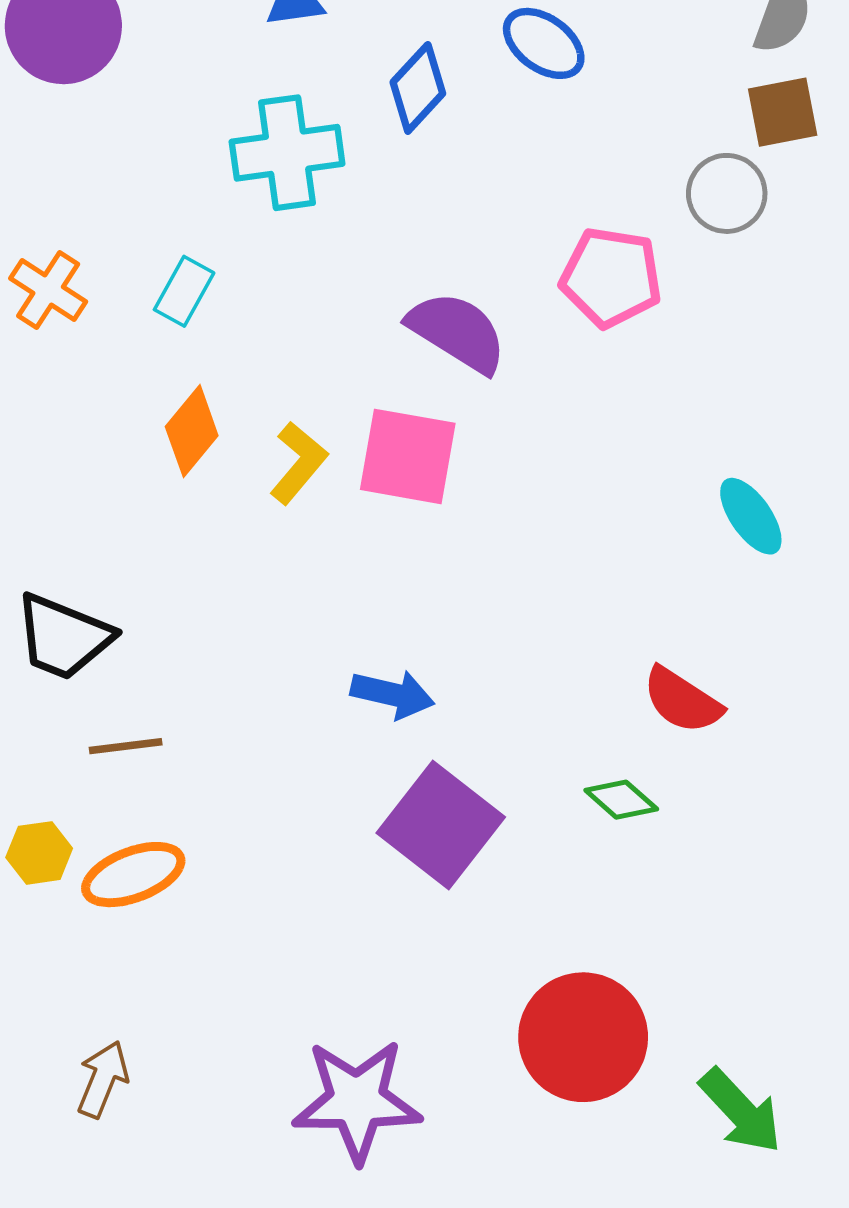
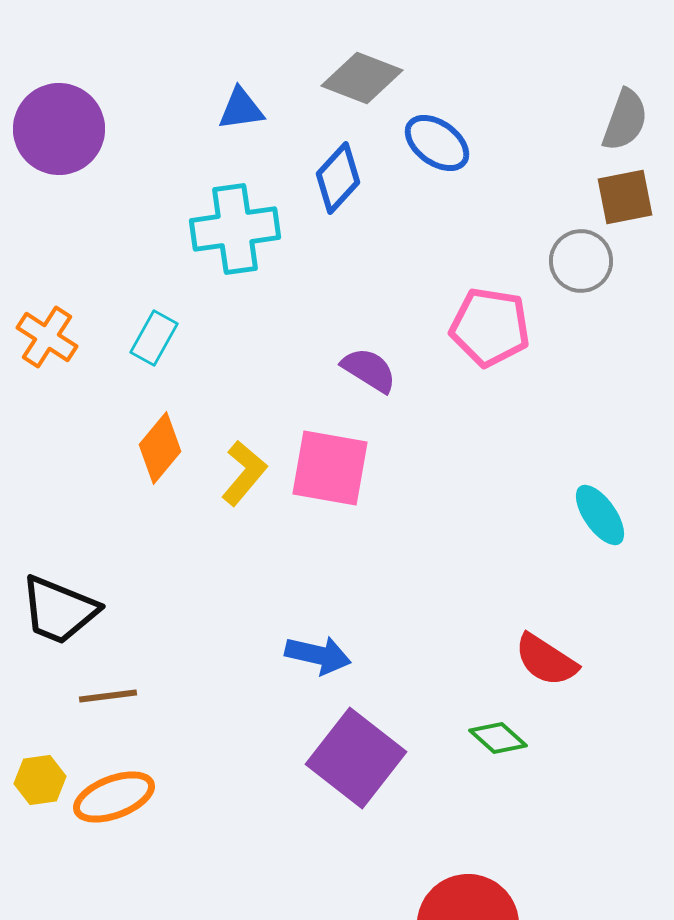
purple semicircle: (457, 332) -> (369, 370), size x0.7

